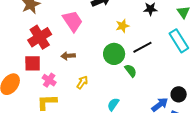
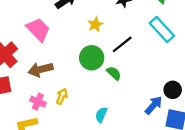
brown arrow: (68, 56) -> (40, 70), size x1.5
pink cross: (49, 80) -> (38, 102), moved

